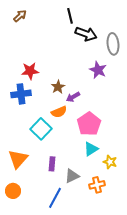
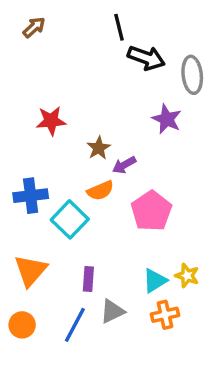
blue cross: (21, 94) -> (31, 196), moved
cyan triangle: (91, 149) -> (155, 281), moved
gray triangle: (72, 176) -> (112, 311), moved
blue line: (55, 198) -> (75, 325), moved

